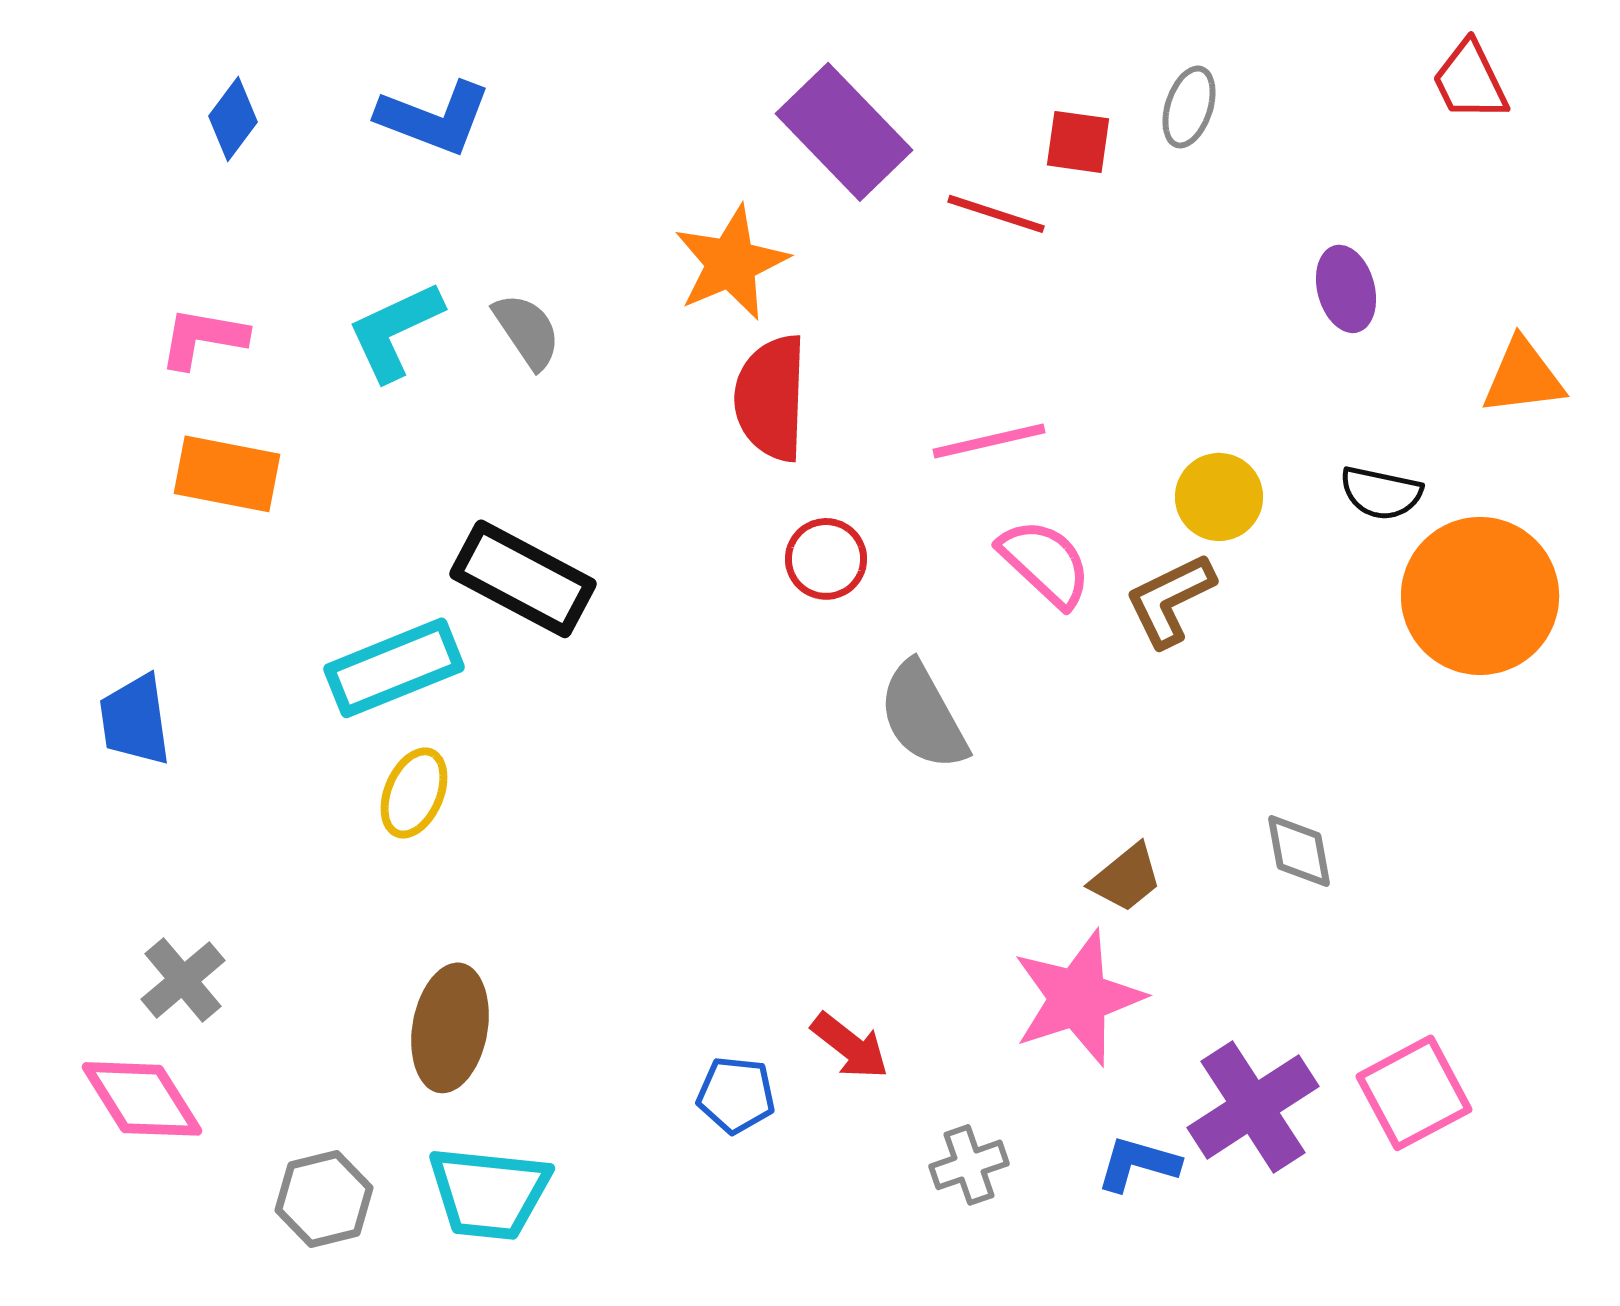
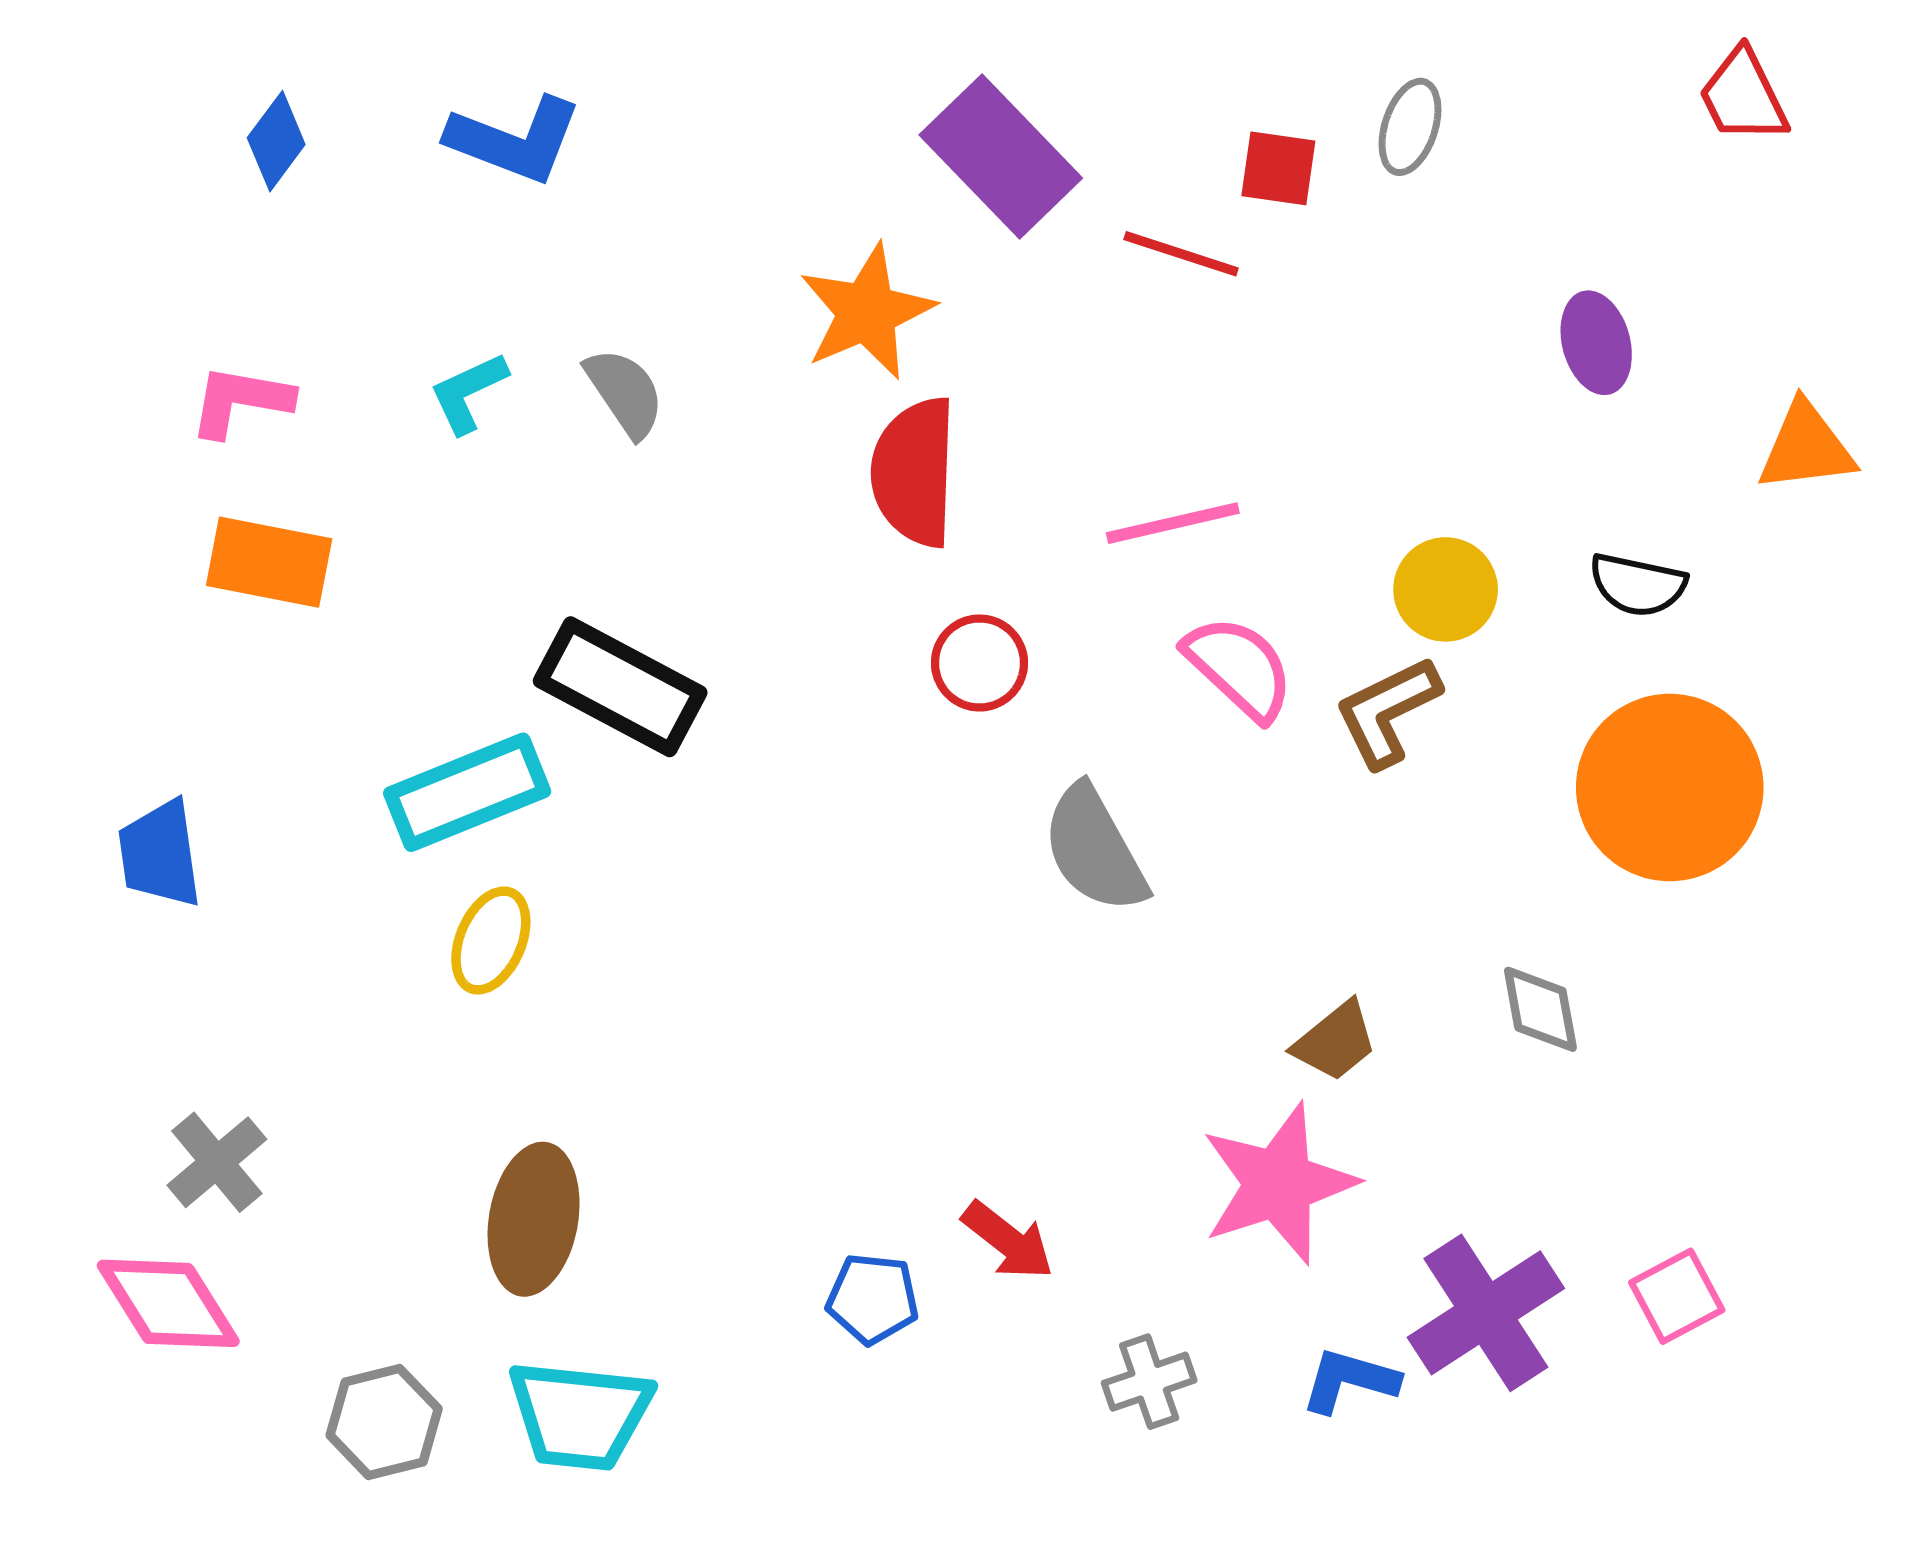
cyan L-shape: (395, 331) -> (468, 393), size x0.7
orange circle: (1480, 596) -> (1670, 787), moved
pink square: (1414, 1093) -> (1677, 1296), size x0.7

